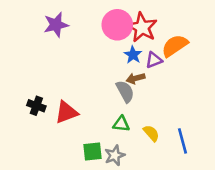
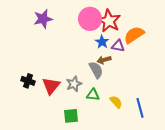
purple triangle: (154, 60) -> (118, 46), turned 32
red triangle: (66, 112) -> (51, 86), turned -30
gray star: (115, 155) -> (74, 84), moved

